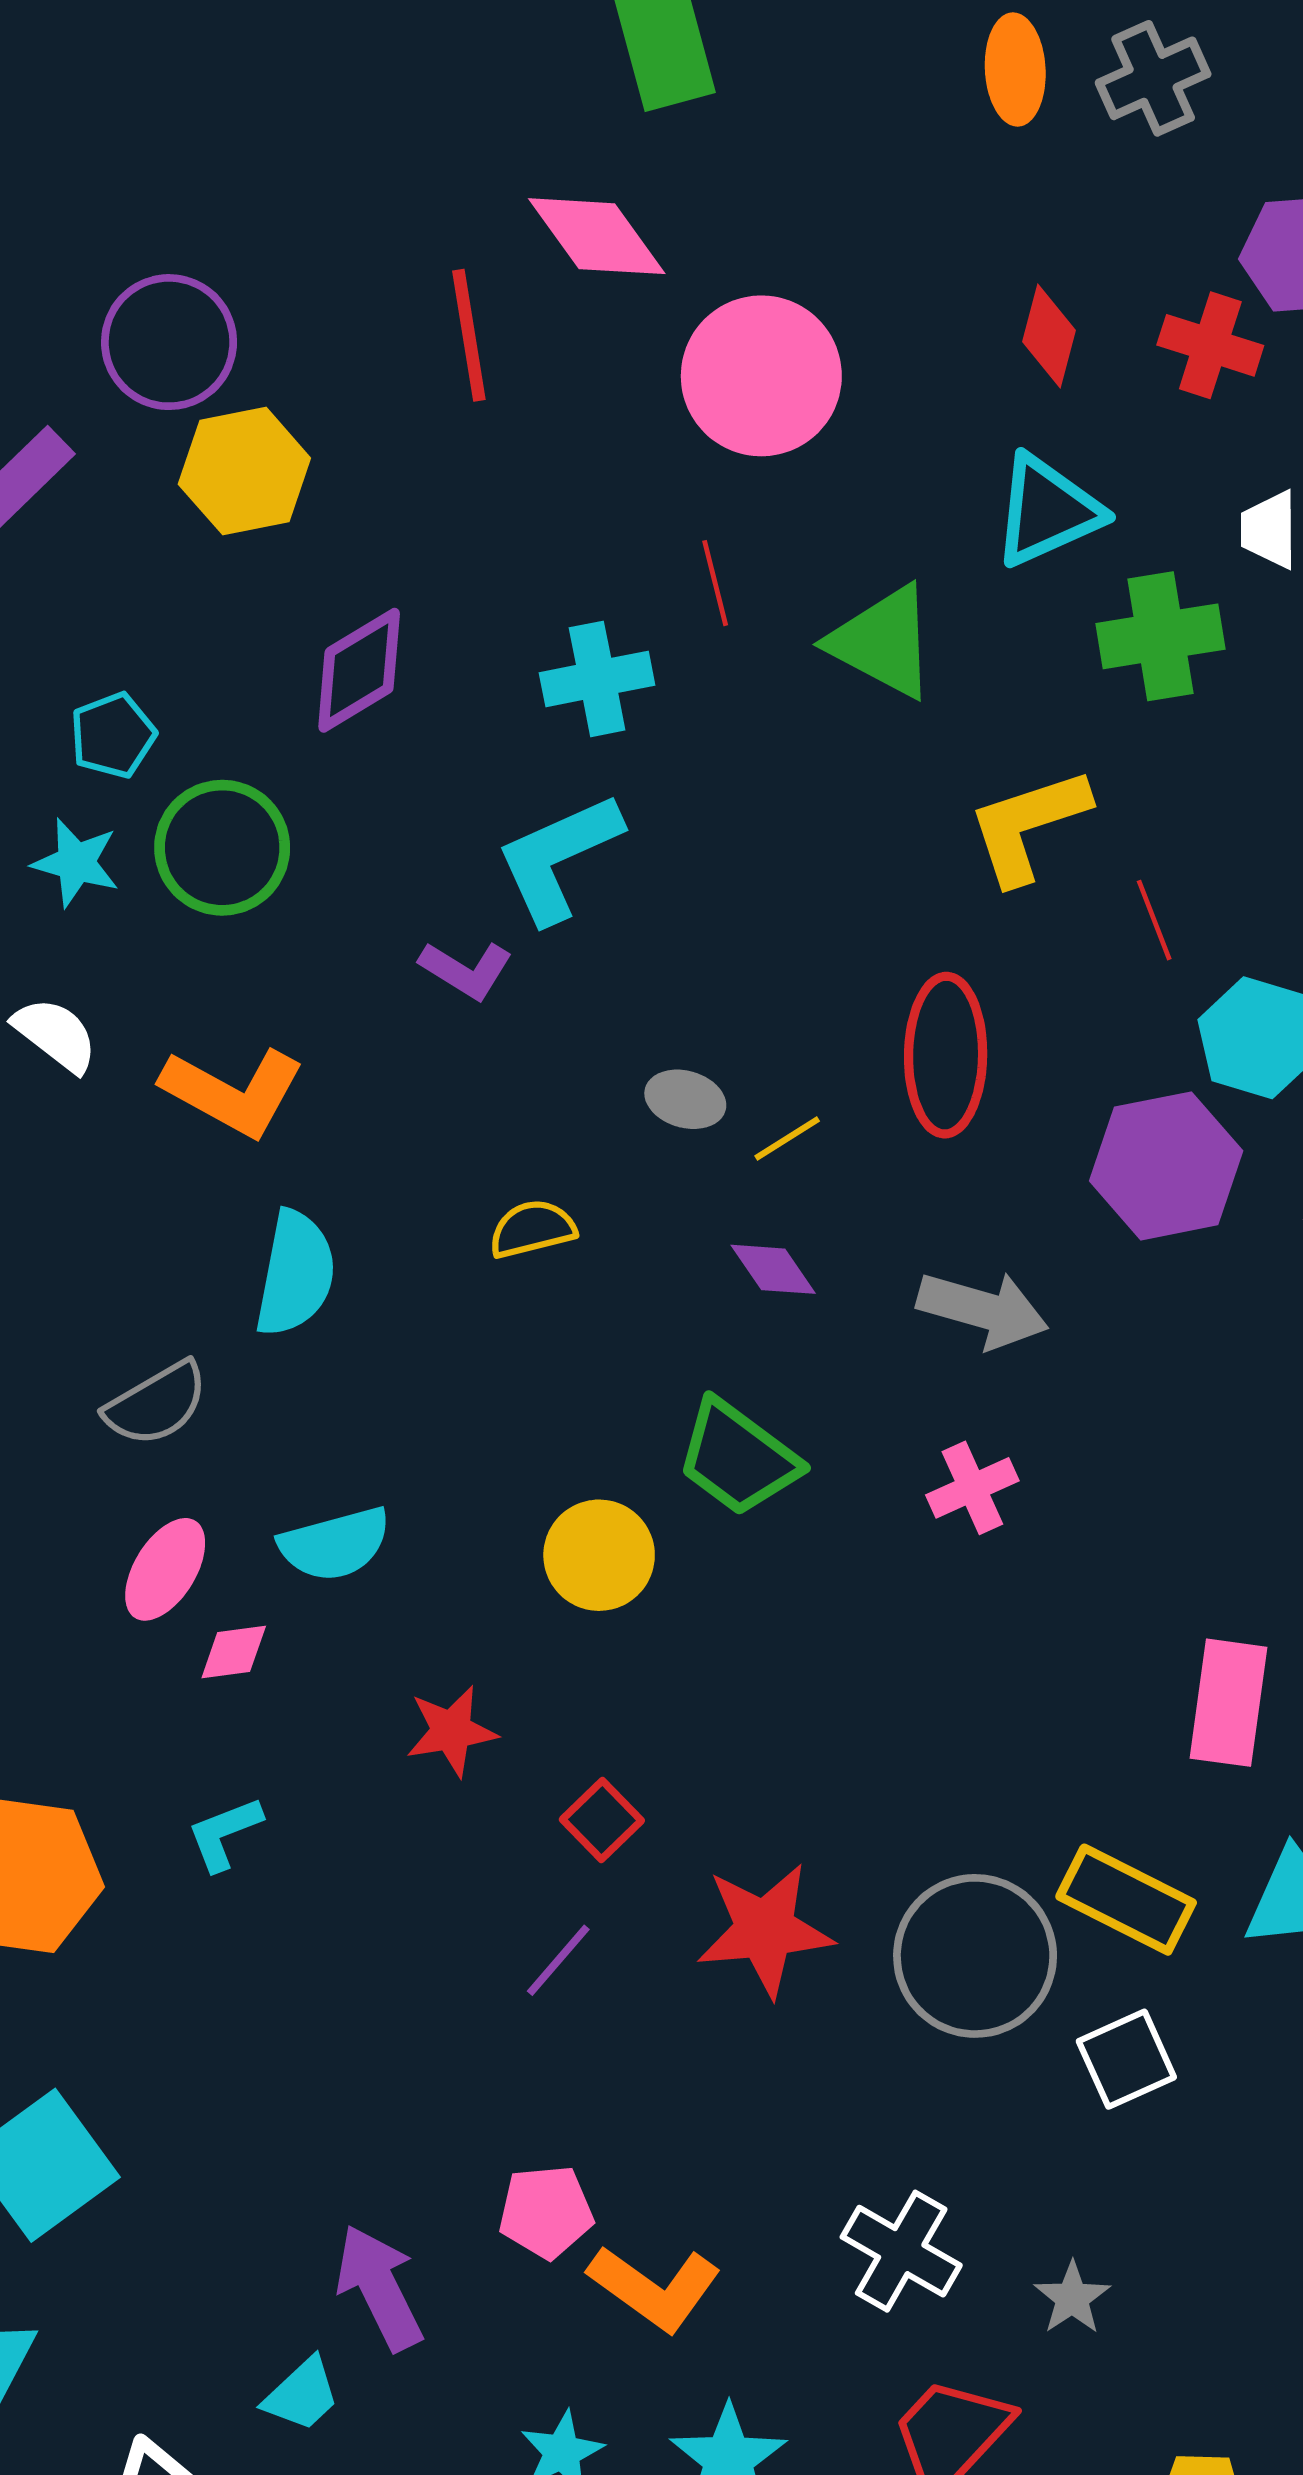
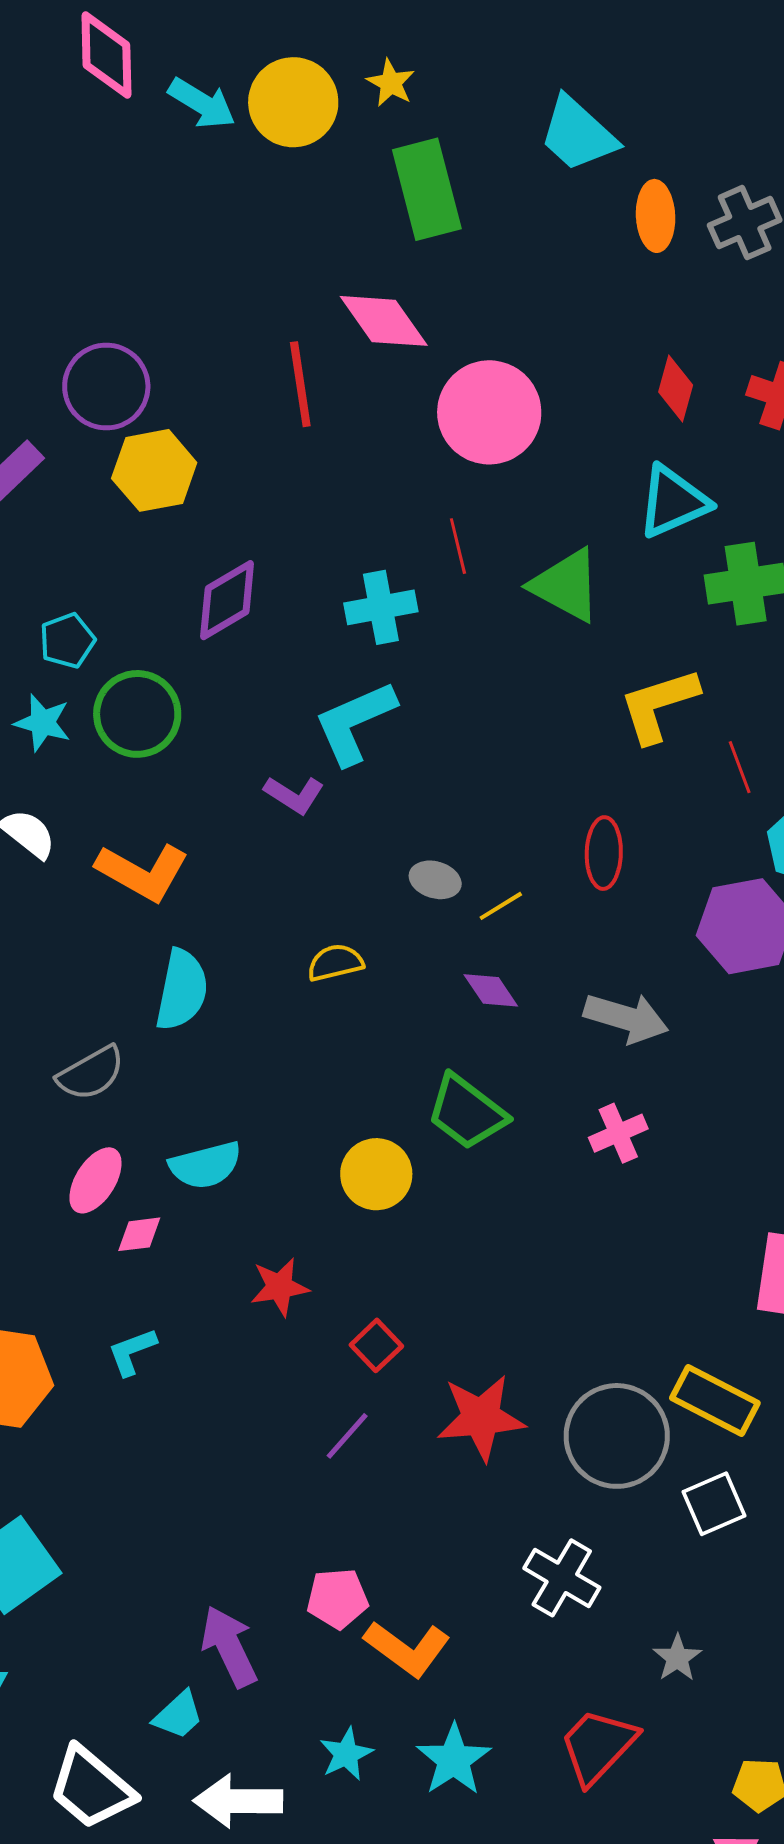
red ellipse: (946, 1055) -> (604, 853), size x0.7
white cross: (901, 2251) -> (562, 1578), moved

